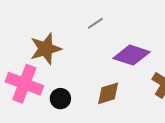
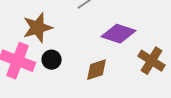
black circle: (60, 99) -> (52, 60), moved

